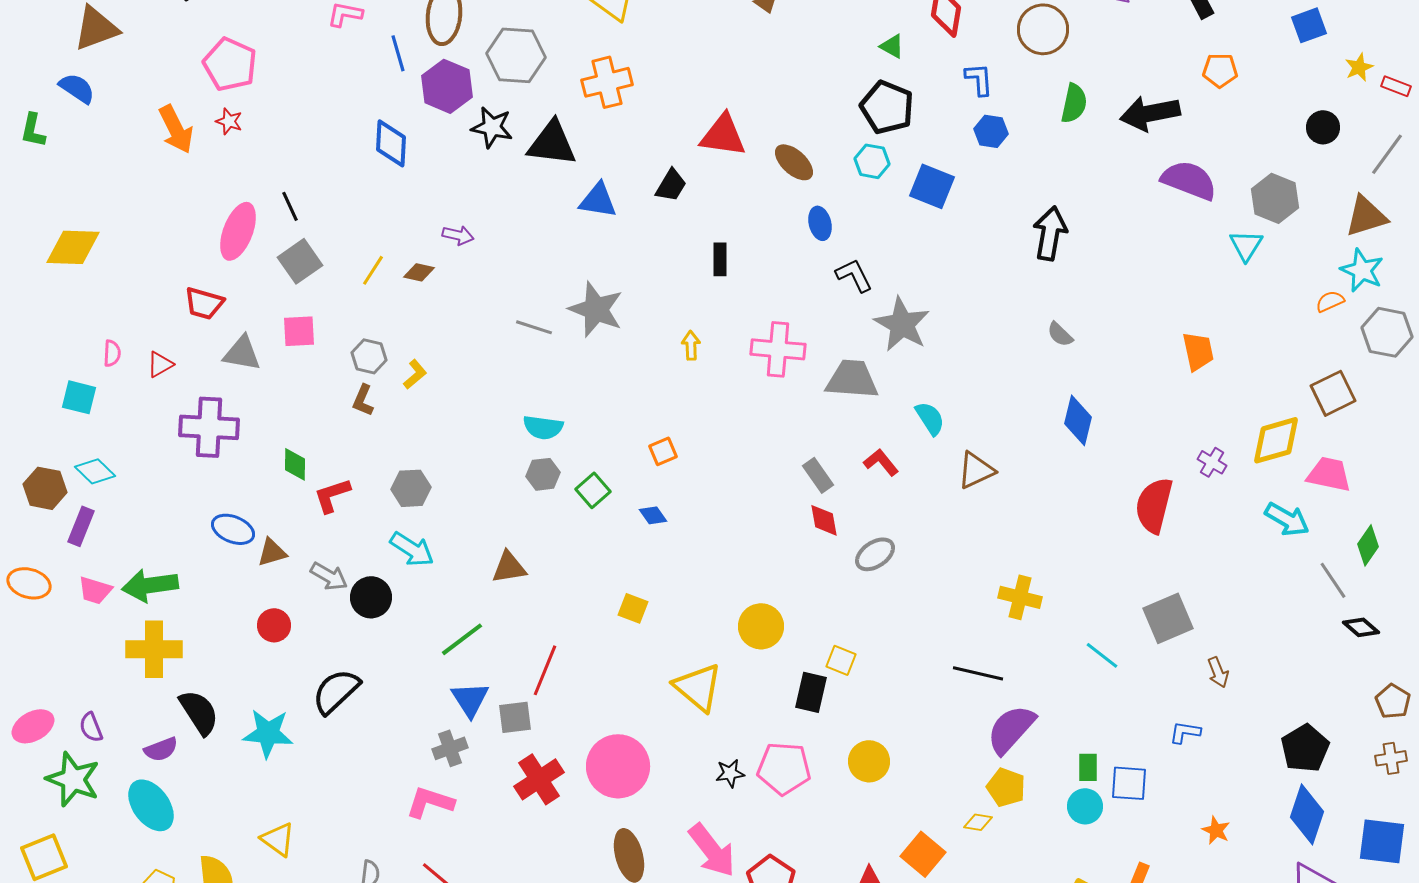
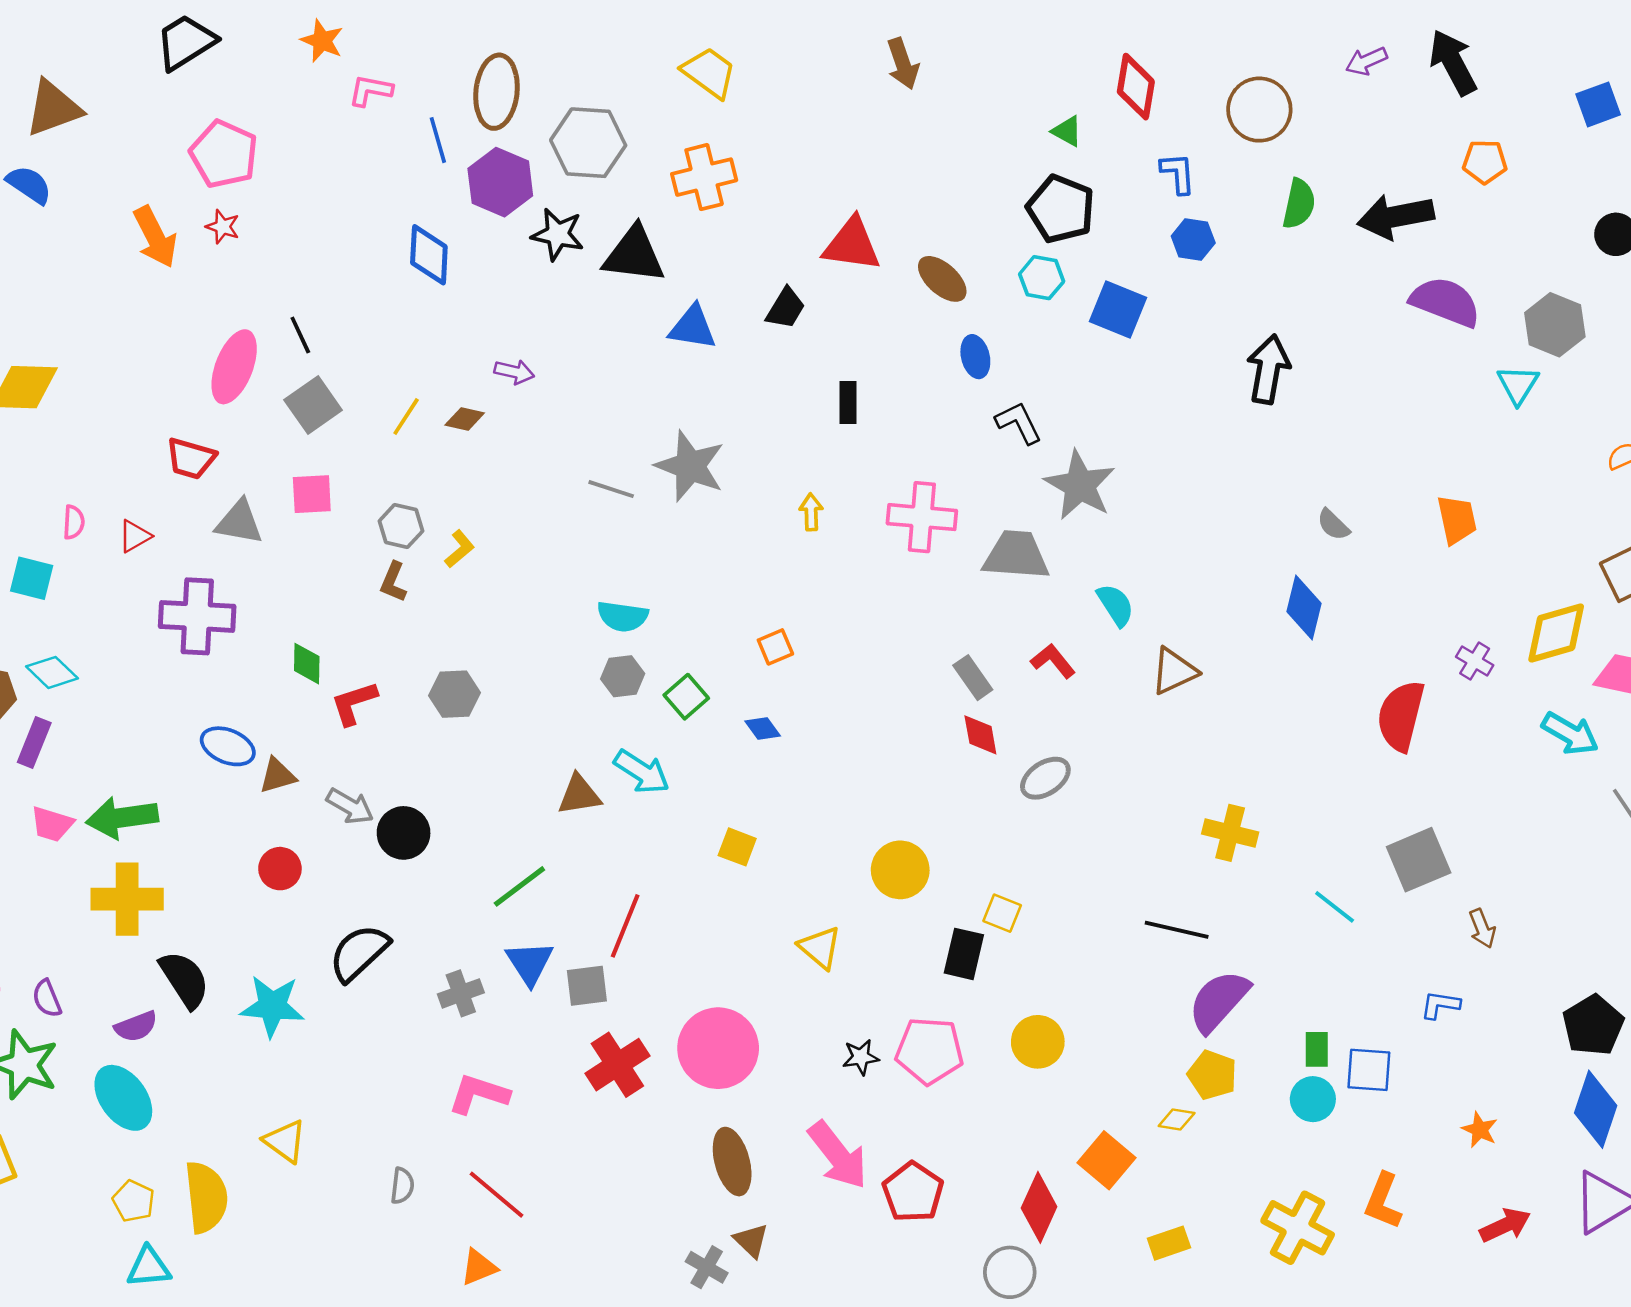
gray semicircle: (1060, 334) -> (1333, 525), moved
cyan arrow: (412, 549) -> (642, 772), moved
yellow triangle: (698, 687) -> (820, 948), size x0.7
gray cross: (450, 748) -> (461, 993), moved

